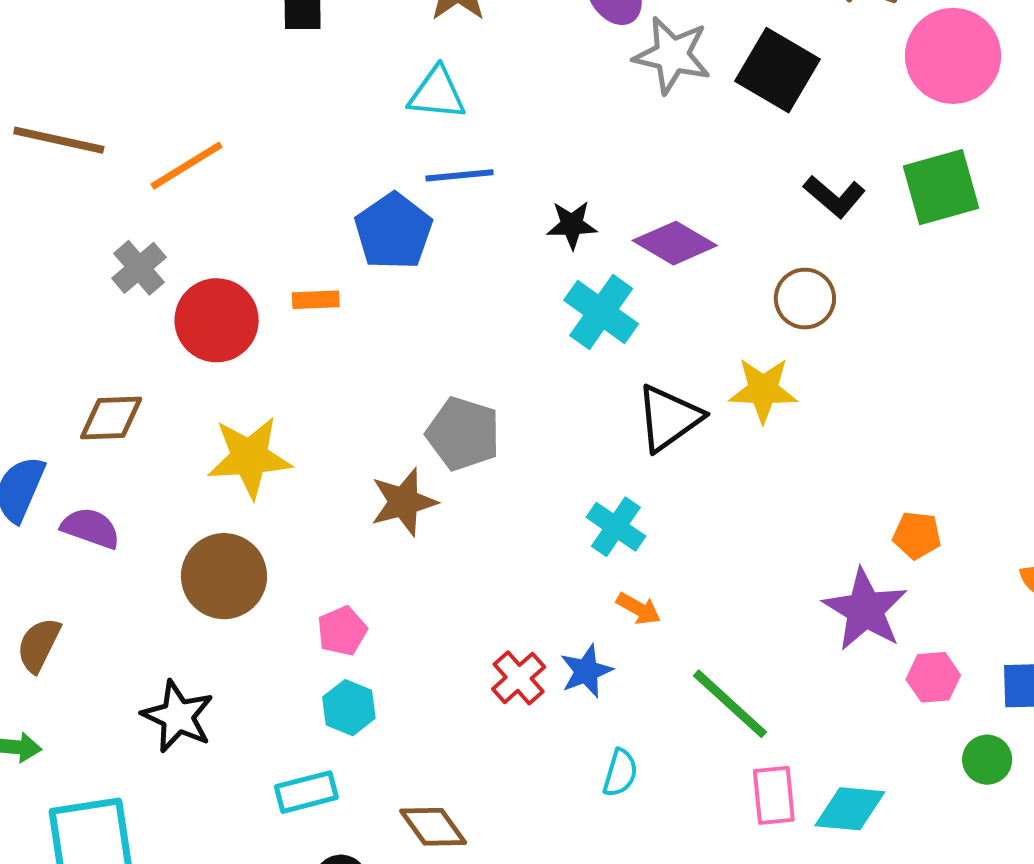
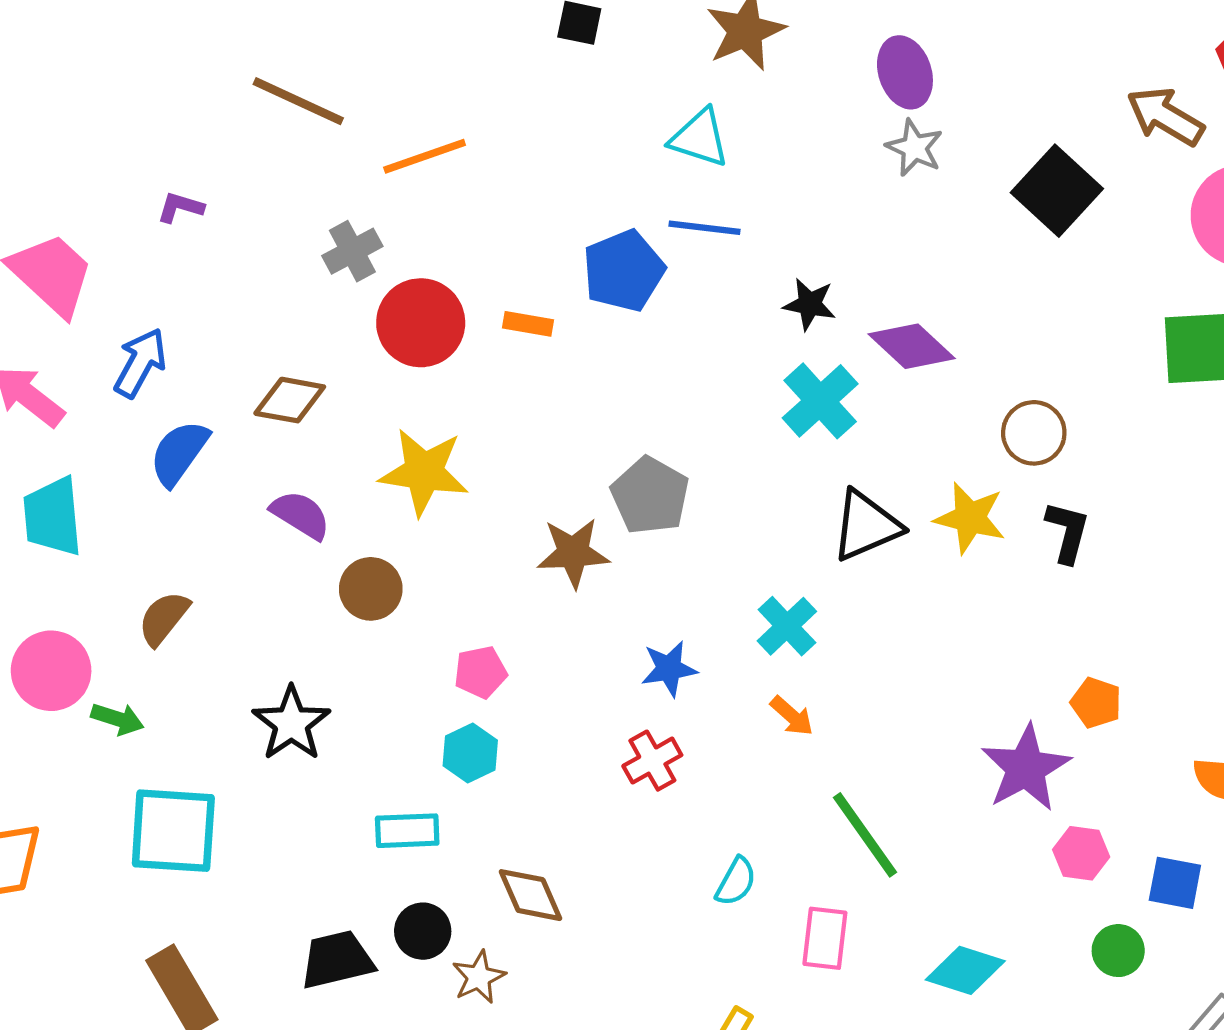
gray star: (672, 55) -> (914, 148), moved, size x0.7
black L-shape: (834, 196) -> (1067, 532), moved, turned -128
purple semicircle: (91, 528) -> (301, 515), moved
brown circle: (224, 576) -> (371, 589), size x0.7
blue star: (586, 671) -> (669, 669), moved
pink rectangle: (774, 795) -> (825, 938), moved

